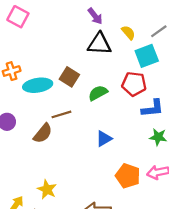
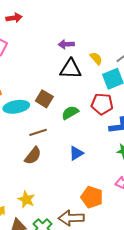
purple arrow: (95, 16) -> (66, 44), turned 126
brown semicircle: (43, 133) -> (33, 156), moved
orange pentagon: (128, 176) -> (92, 197), moved

